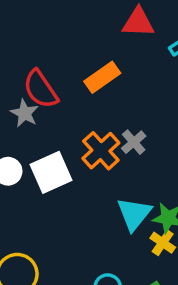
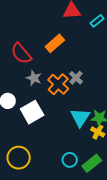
gray star: (25, 113) -> (34, 78), moved
white square: (51, 172) -> (32, 112), moved

